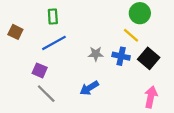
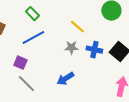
green rectangle: (53, 17) -> (32, 14), turned -40
yellow line: (131, 35) -> (77, 27), moved

